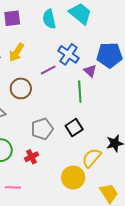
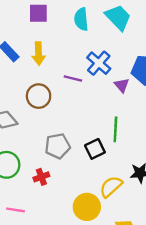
yellow arrow: (16, 52) -> (39, 53), turned -42
purple line: (48, 70) -> (73, 78), turned 35
green line: (80, 92) -> (115, 129), moved

